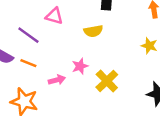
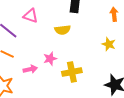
yellow cross: (107, 81) -> (72, 72), turned 30

